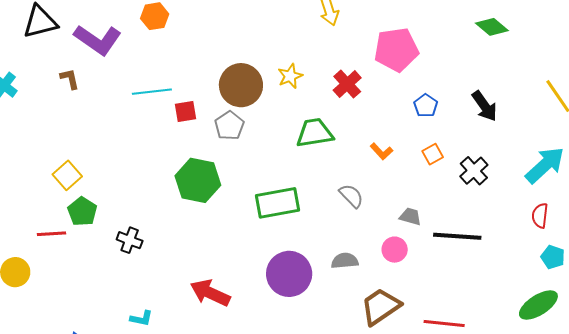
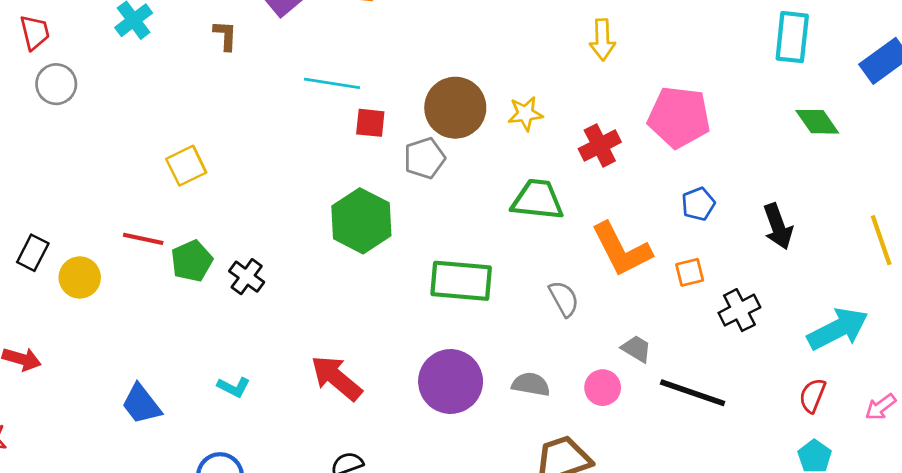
orange L-shape: (382, 151) -> (621, 250), size x2.0
green pentagon: (82, 211) -> (192, 261), moved

